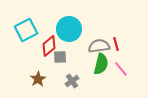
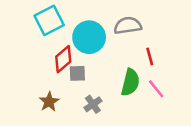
cyan square: (26, 30) -> (49, 20), moved
gray semicircle: (99, 46) -> (128, 26), moved

